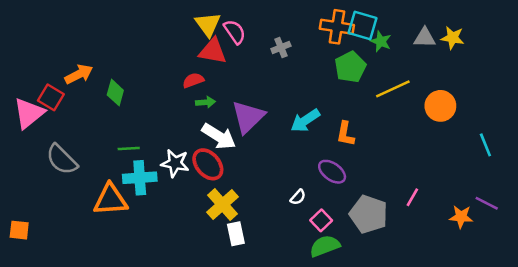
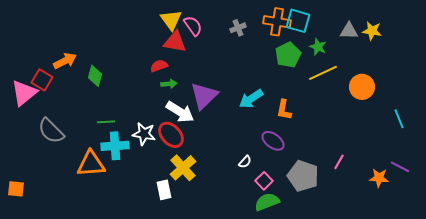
green star: (381, 41) -> (318, 47), moved
gray cross: (281, 47) -> (238, 28), moved
white rectangle: (236, 234) -> (164, 190), moved

